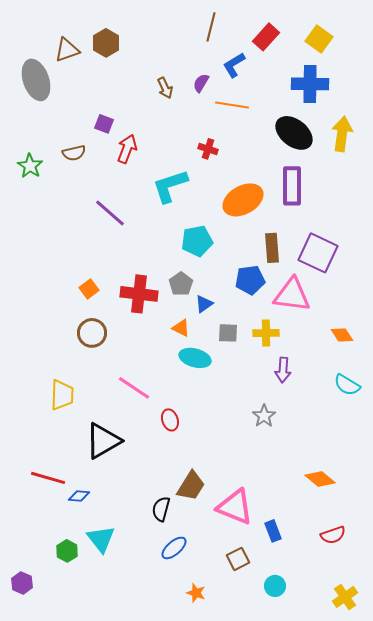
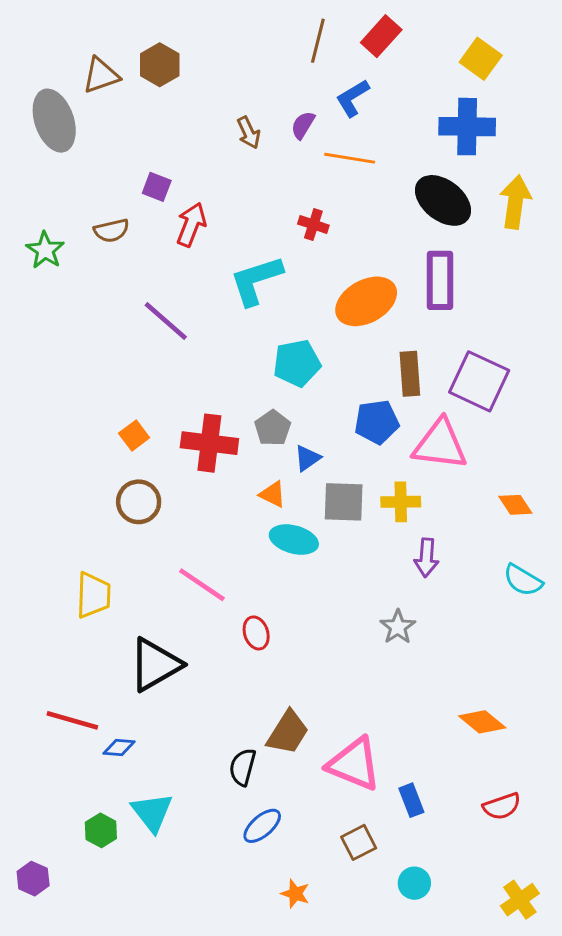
red rectangle: (266, 37) -> (381, 36), moved
gray square: (228, 333) -> (344, 502), size x1.4

